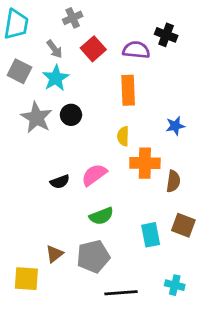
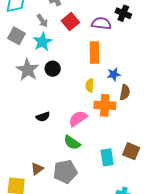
blue star: (175, 126) -> (114, 74), moved
pink semicircle: (94, 175) -> (78, 118), moved
brown semicircle: (173, 181) -> (125, 92), moved
green semicircle: (101, 216) -> (72, 143), turned 54

